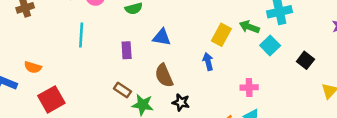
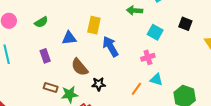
yellow rectangle: (221, 35) -> (94, 25), moved
cyan square: (270, 46) -> (155, 32), moved
blue arrow: (208, 62) -> (110, 46), size x1.5

